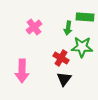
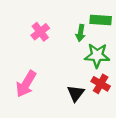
red cross: (61, 58) -> (101, 84), moved
pink arrow: (22, 71) -> (26, 84), turned 30

